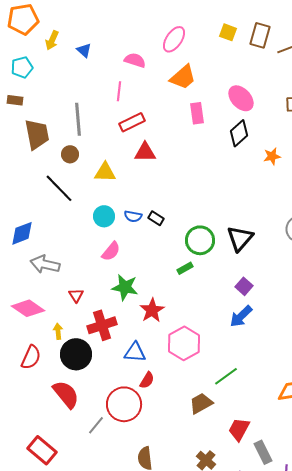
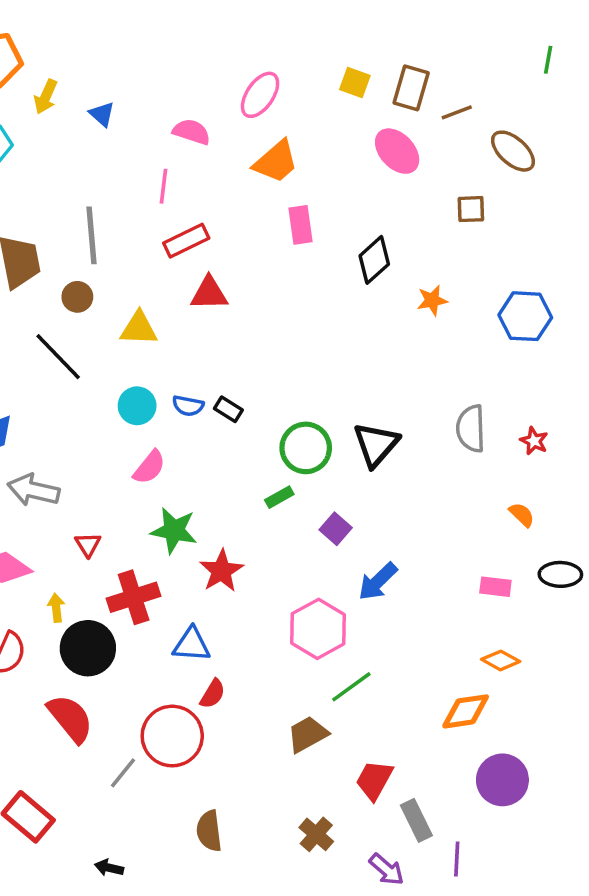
pink ellipse: (241, 98) -> (397, 151), moved
purple square: (244, 286) -> (336, 529), moved
pink hexagon: (184, 343) -> (318, 629), moved

